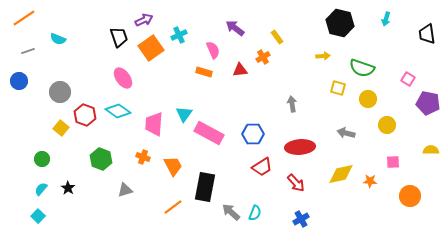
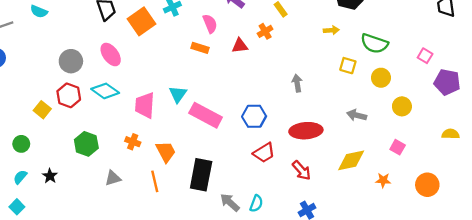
gray circle: (60, 92) -> (71, 61), moved
pink square: (393, 162) -> (398, 147), moved, turned 32
orange star: (370, 181) -> (383, 180), moved
orange line: (173, 207) -> (155, 181), moved, turned -66

